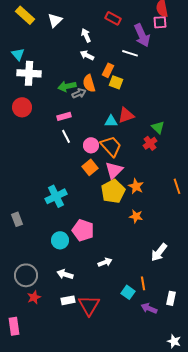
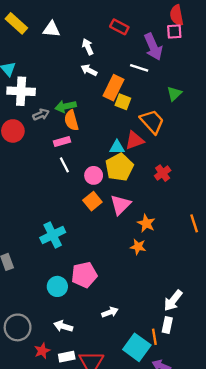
white triangle: (55, 20) -> (51, 29), turned 49
orange rectangle: (108, 70) -> (113, 88), size x1.5
orange semicircle: (89, 83) -> (71, 120), moved
gray arrow: (79, 93) -> (41, 115), moved
green triangle: (158, 127) -> (174, 94), moved, turned 32
orange trapezoid: (111, 146) -> (152, 122), moved
yellow pentagon: (113, 191) -> (119, 167), moved
orange star: (136, 216) -> (138, 247), moved
pink pentagon: (83, 230) -> (84, 275), turned -30
cyan square: (128, 292) -> (137, 347), size x1.6
red star: (34, 297) -> (42, 351), moved
white rectangle: (171, 298) -> (167, 325), moved

